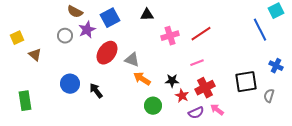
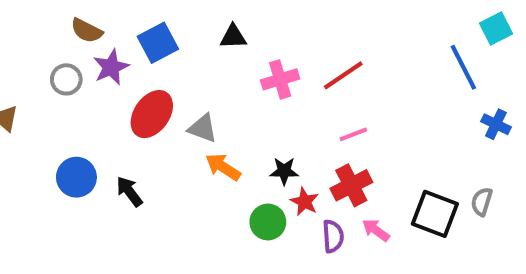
pink line: (197, 63) -> (353, 134), moved
blue cross: (276, 66) -> (496, 124), moved
black square: (246, 82) -> (435, 214), moved, turned 30
green circle: (153, 106) -> (268, 222), moved
purple semicircle: (196, 113) -> (333, 236), turned -70

